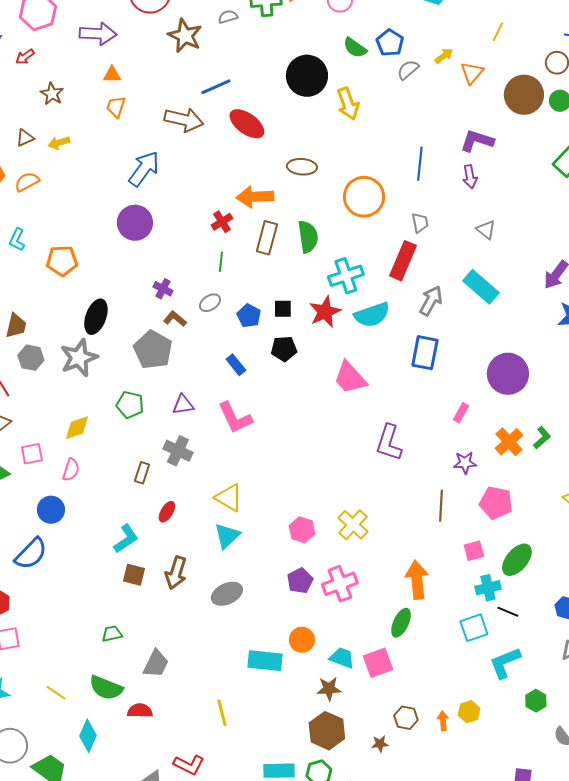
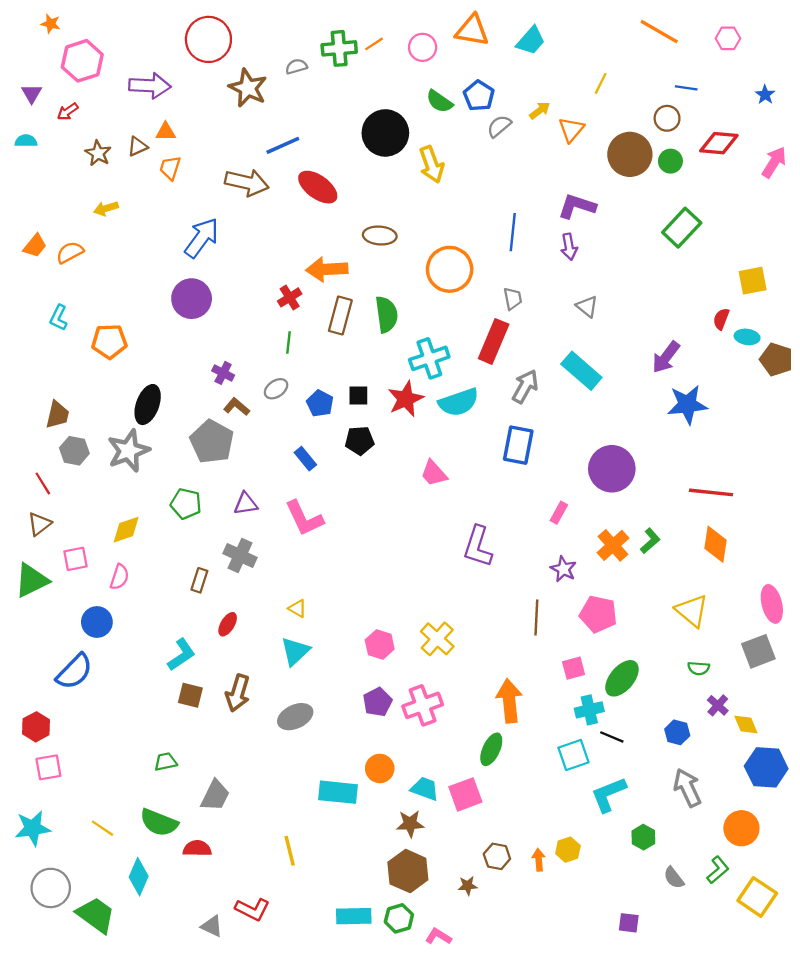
brown triangle: (25, 138) -> (137, 146), moved
pink trapezoid: (350, 378) -> (434, 473), size x0.7
purple star: (465, 463) -> (563, 569), turned 30
yellow triangle: (229, 498) -> (297, 608), size x0.6

